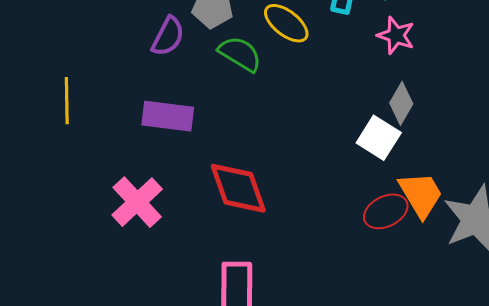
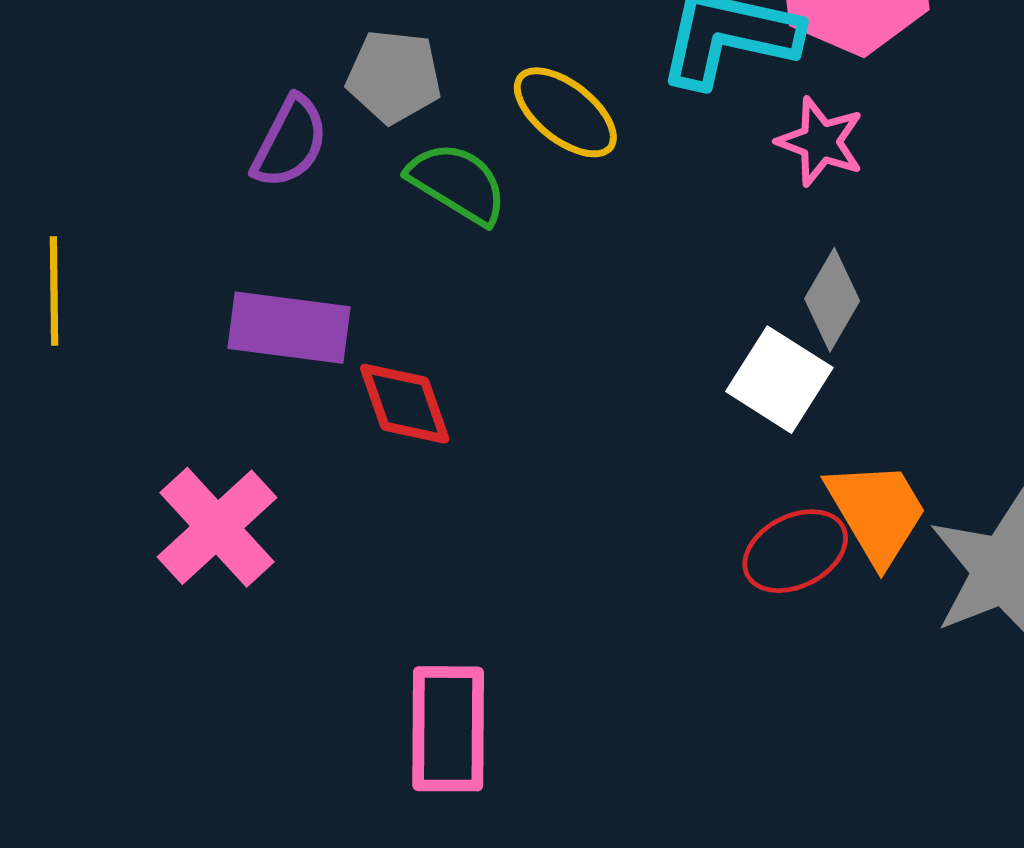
red diamond: (238, 188) -> (405, 404), moved, size x0.7

